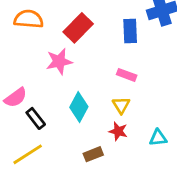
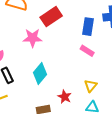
pink rectangle: (127, 75) -> (87, 51), moved
yellow triangle: (121, 105) -> (91, 86), moved

